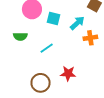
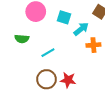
cyan square: (53, 19) -> (64, 17), moved
brown circle: (41, 83) -> (47, 79), moved

